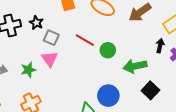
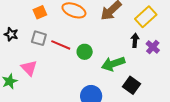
gray square: (51, 38) -> (39, 38), moved

